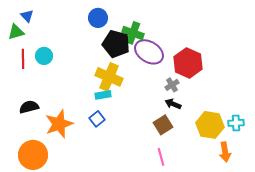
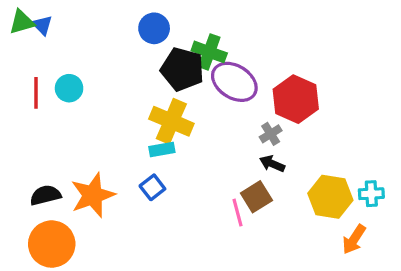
green triangle: (16, 32) -> (22, 22), moved
black semicircle: (29, 107) -> (45, 195), moved
orange arrow: (225, 152) -> (354, 239), turned 42
pink line: (161, 157) -> (237, 213), moved

